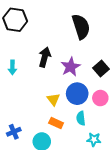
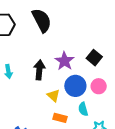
black semicircle: (81, 27) -> (42, 20), moved
black arrow: (45, 57) -> (39, 70), moved

